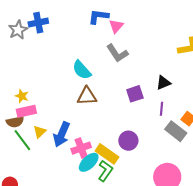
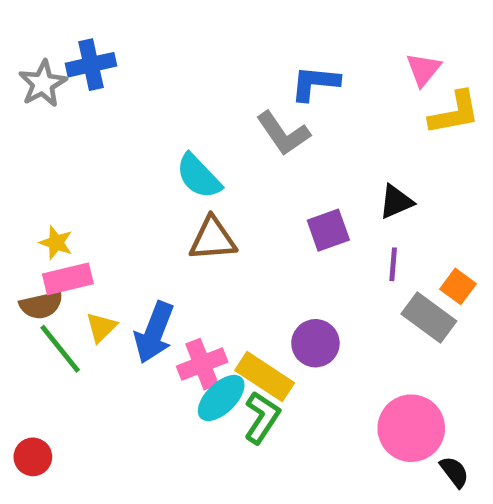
blue L-shape: (99, 17) -> (315, 83), moved
pink triangle: (116, 26) -> (423, 69), moved

